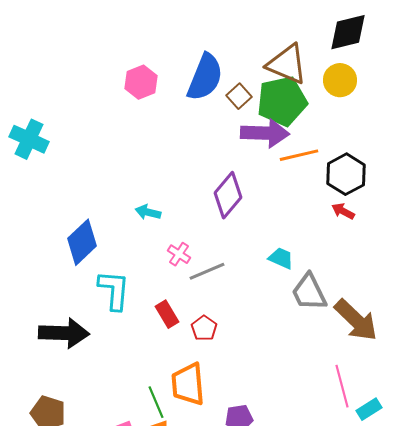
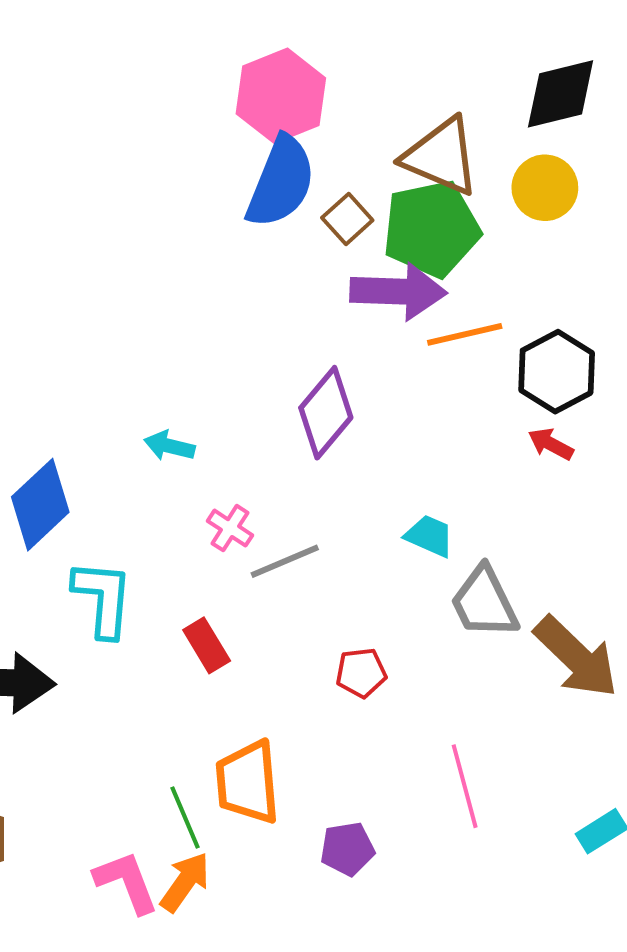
pink hexagon: (141, 82) -> (281, 96), moved, size x1.4
red pentagon: (204, 328) -> (361, 673), moved, turned 30
pink line: (342, 386) -> (465, 786), moved

